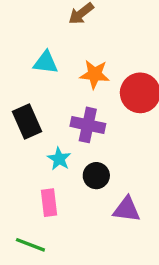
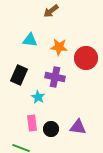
black rectangle: (27, 122) -> (19, 75), turned 48
black circle: (96, 176) -> (51, 129), moved

